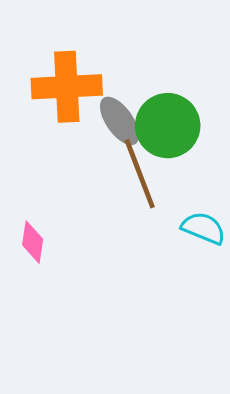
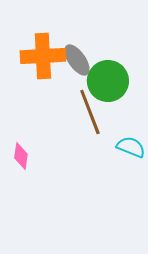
gray ellipse: (120, 121) -> (77, 60), moved

